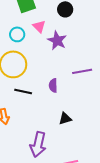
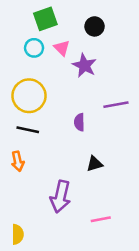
cyan circle: (17, 34) -> (34, 48), moved
black line: (23, 91) -> (28, 130), moved

